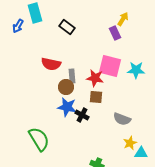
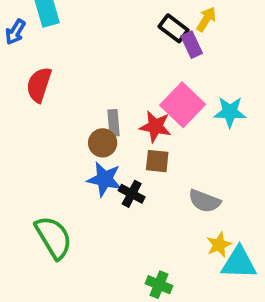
black rectangle: (67, 27) -> (174, 28), moved
red semicircle: (51, 64) -> (39, 85), moved, turned 96
pink square: (110, 66) -> (183, 105), turned 30
cyan triangle: (141, 153) -> (239, 263), size x1.5

